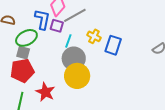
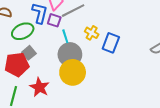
cyan line: (68, 41) -> (65, 36), turned -40
gray square: (23, 53) -> (29, 53), moved, turned 32

